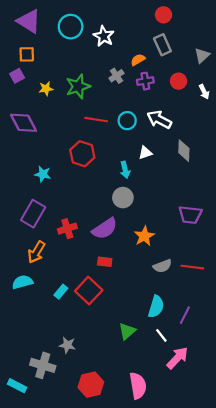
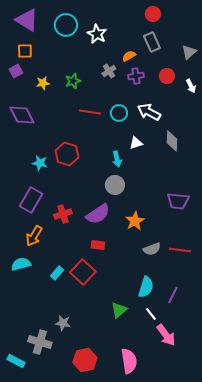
green star: (78, 86) -> (73, 81), size x0.7
red hexagon: (82, 154) -> (67, 154), moved
pink arrow: (177, 358) -> (166, 335), turned 100

